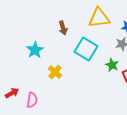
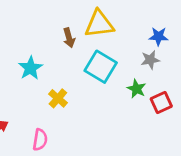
yellow triangle: (99, 18) -> (99, 24), moved
pink semicircle: (32, 100) -> (40, 140), moved

